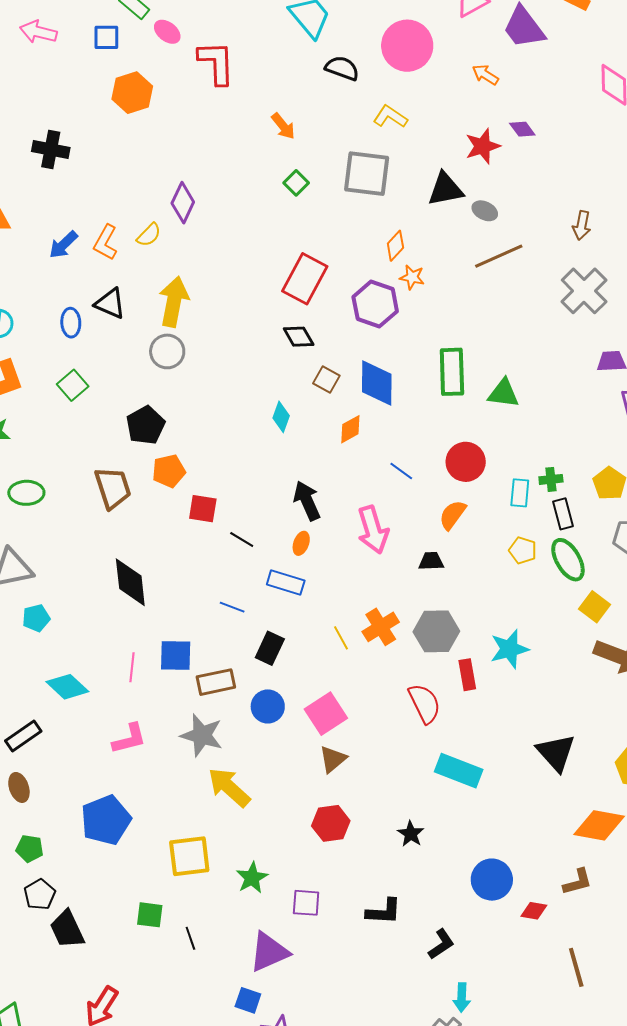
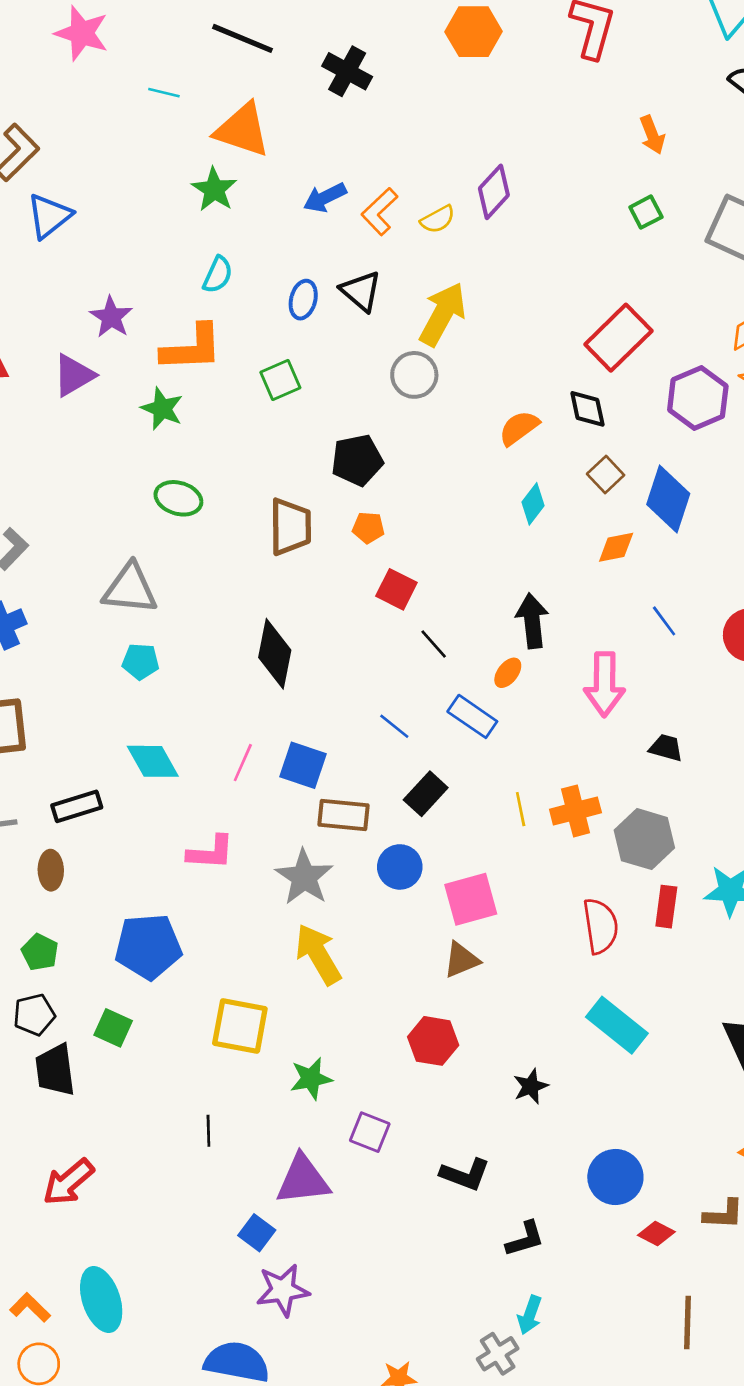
orange pentagon: (169, 471) -> (368, 528), size x0.7
orange semicircle: (453, 515) -> (519, 428), moved
green square: (150, 915) -> (113, 1028), moved

